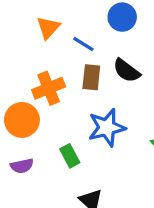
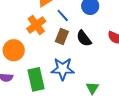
orange cross: (49, 88) -> (36, 25), moved, turned -30
green rectangle: (70, 156) -> (36, 79), size x1.6

